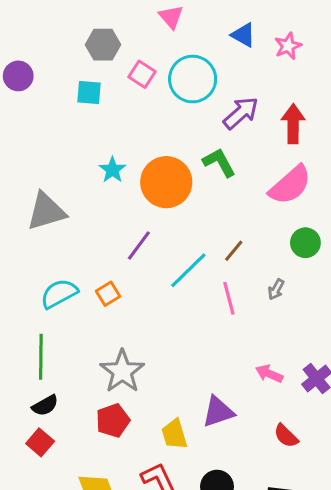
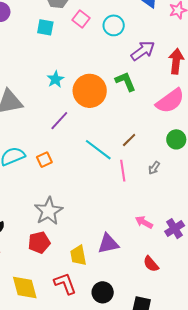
cyan circle: (193, 79) -> (114, 25), size x0.7
purple line: (139, 246) -> (59, 121), moved
cyan line: (188, 270) -> (98, 150), turned 76

